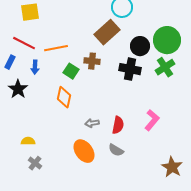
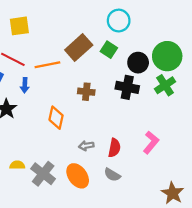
brown rectangle: (107, 32) -> (79, 47), moved
brown cross: (92, 61) -> (86, 92), moved
green square: (71, 71) -> (109, 50), moved
gray cross: (35, 163) -> (43, 174), moved, size x1.6

